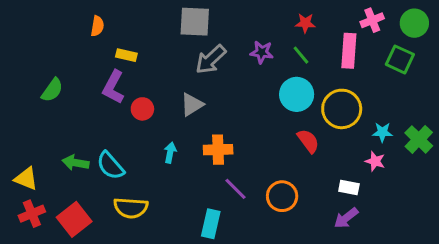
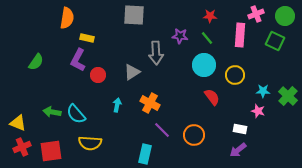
orange semicircle: (97, 26) -> (67, 18), size x1.5
gray arrow: (211, 59) -> (156, 53), moved, turned -50
yellow circle: (342, 109) -> (235, 75), size x0.7
orange cross: (218, 150) -> (150, 103), turned 30
red square: (74, 219) -> (51, 151), turned 30

